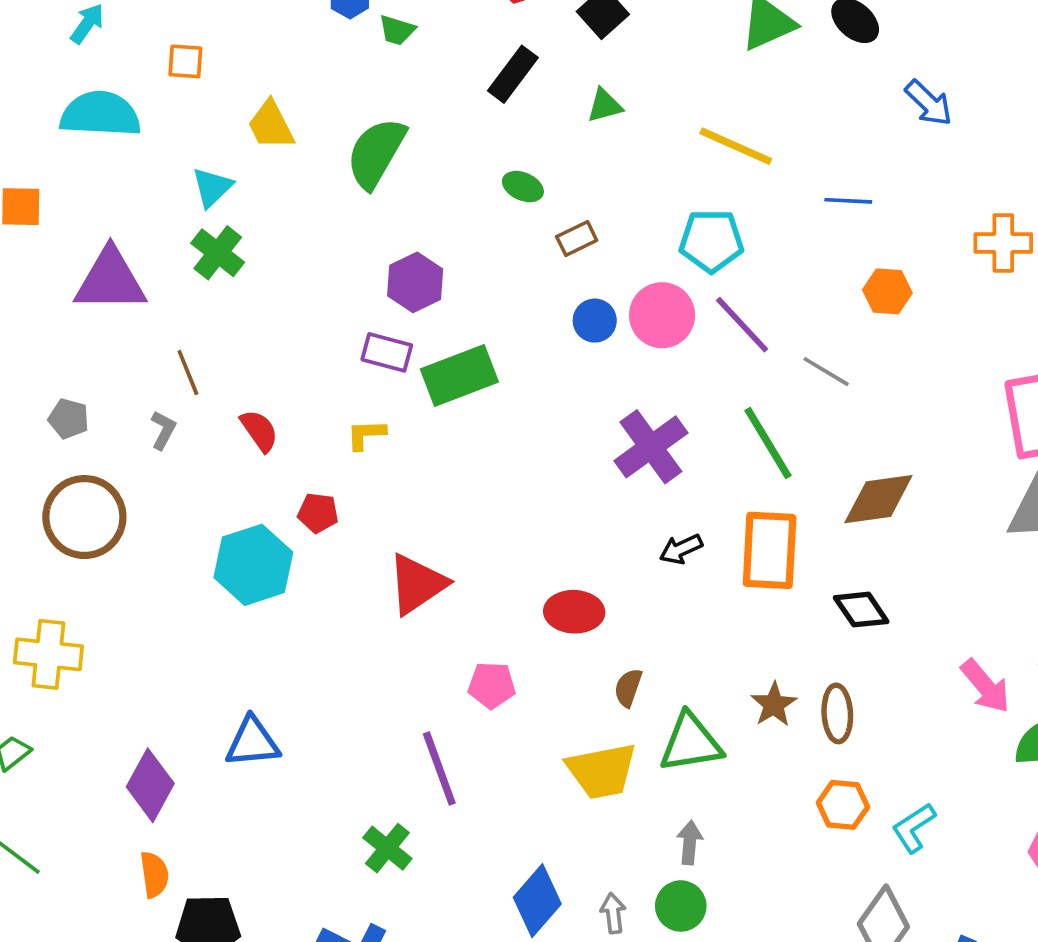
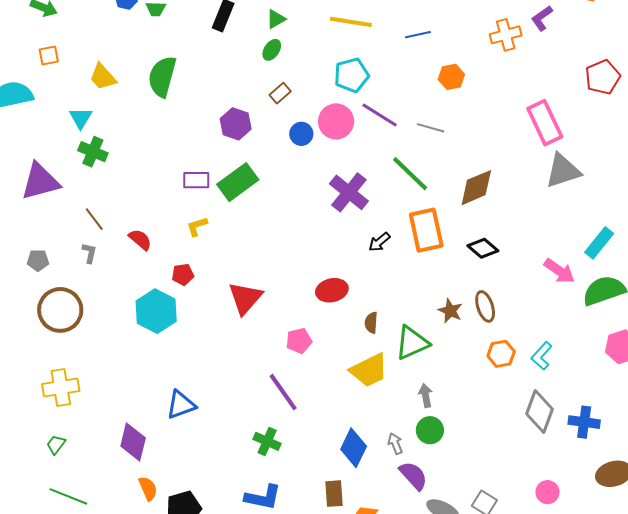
green ellipse: (523, 187) -> (272, 50), moved, turned -65
purple hexagon: (415, 282) -> (236, 124), moved

